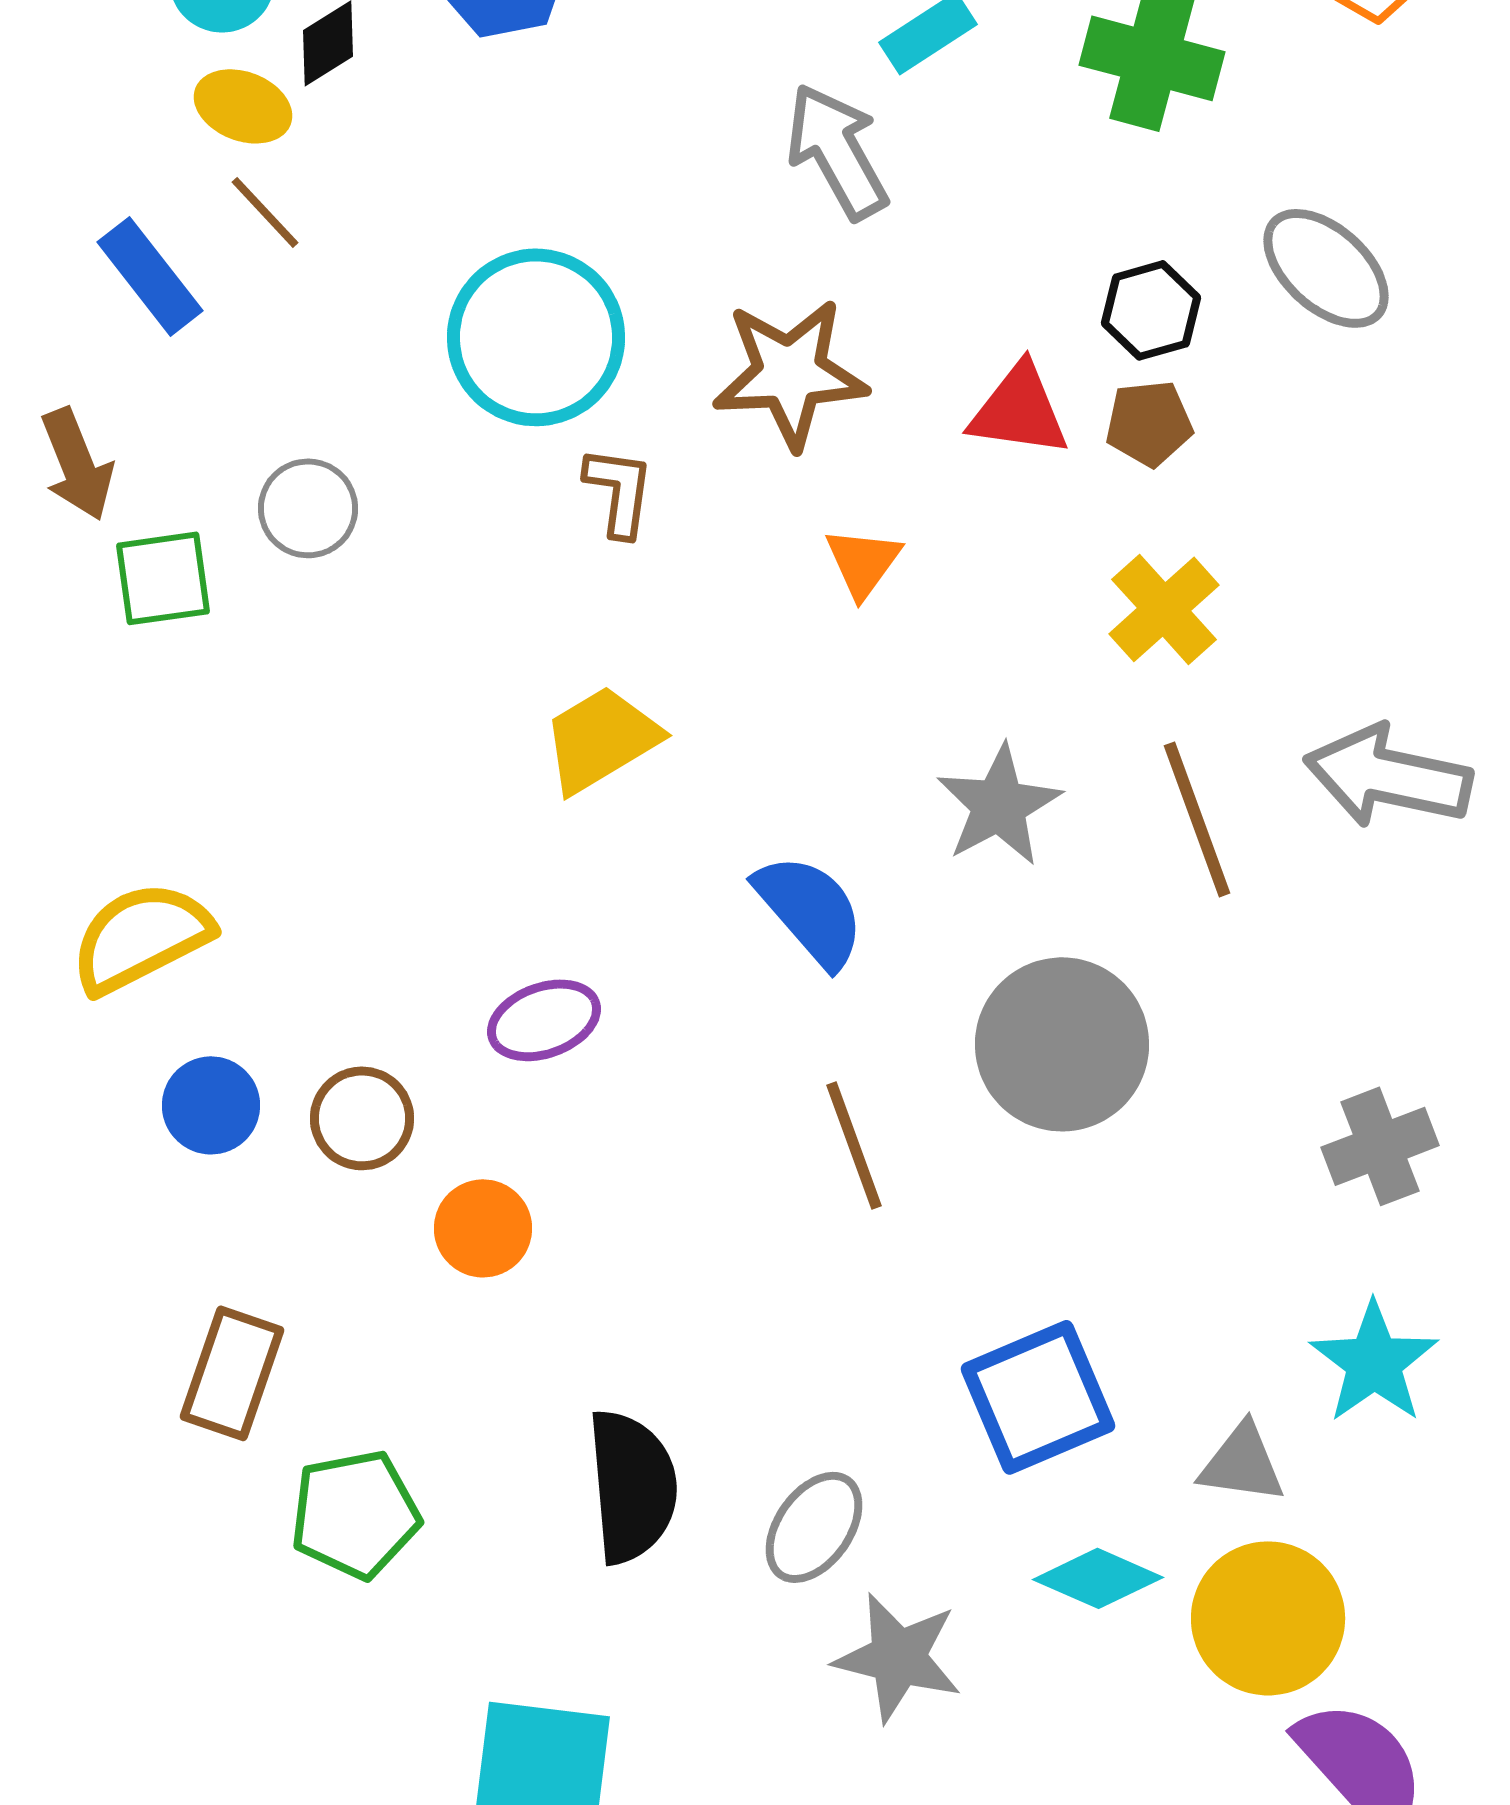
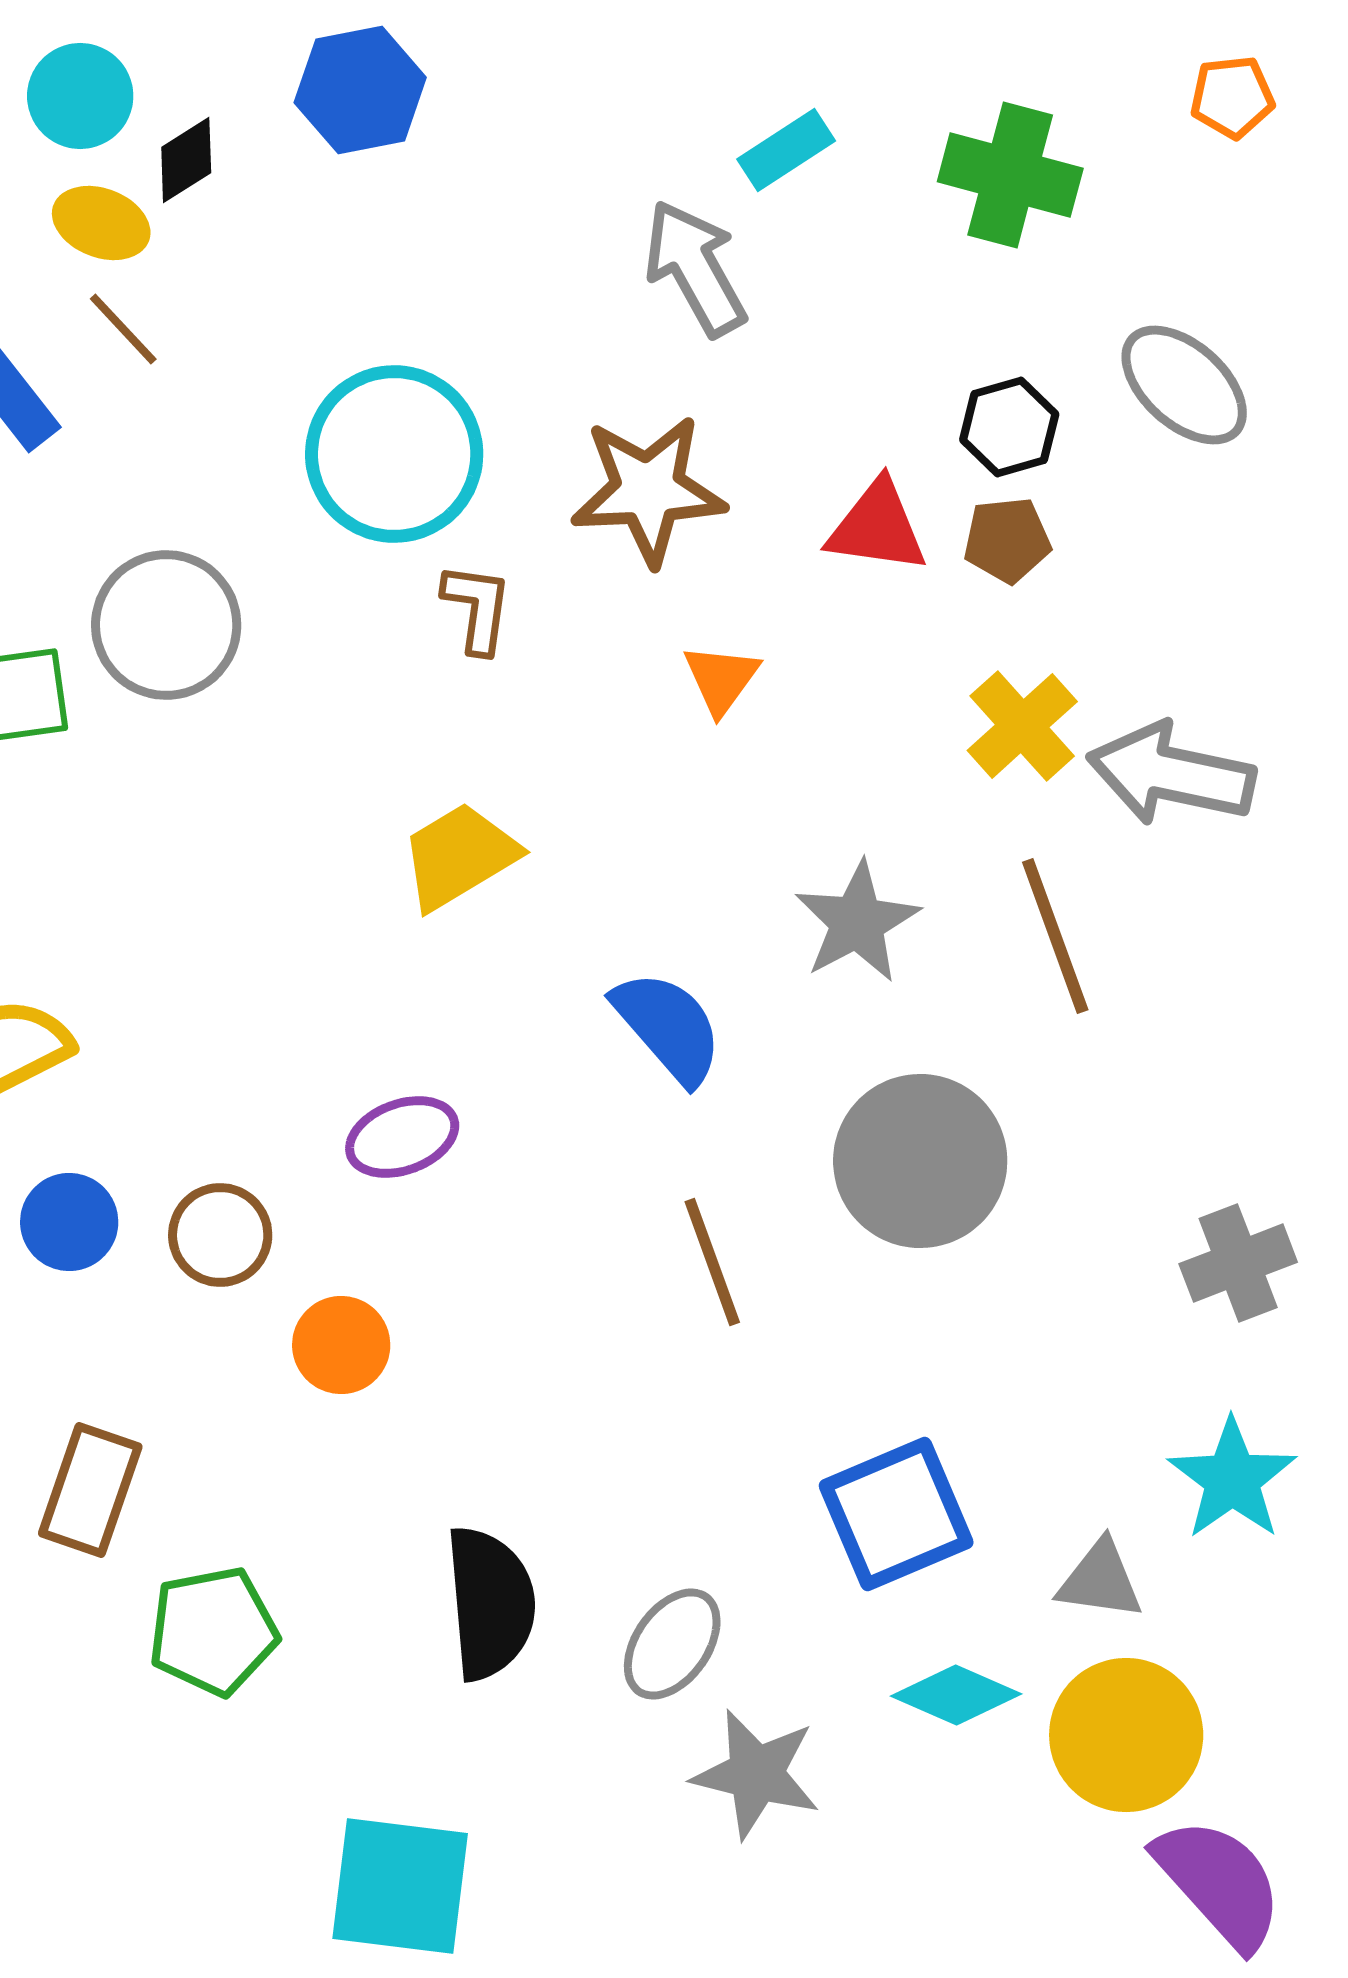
gray circle: (308, 508) -> (166, 625), size x1.5
gray arrow: (1388, 776) -> (1171, 774), moved

